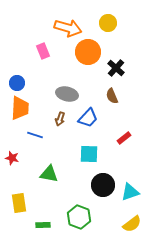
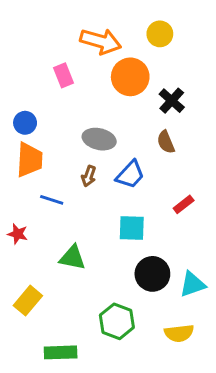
yellow rectangle: (19, 203) -> (28, 301), turned 48
yellow semicircle: (132, 224) -> (179, 333), moved, turned 30
green rectangle: (43, 225) -> (61, 352), moved, size x1.5

